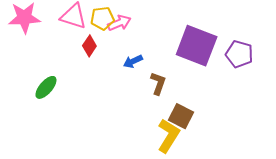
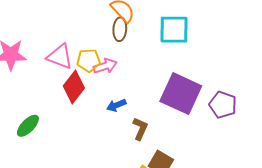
red diamond: (89, 46) -> (74, 87), size x1.5

